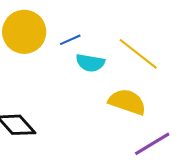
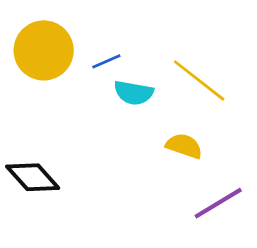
yellow semicircle: (127, 102) -> (184, 146), size x0.7

